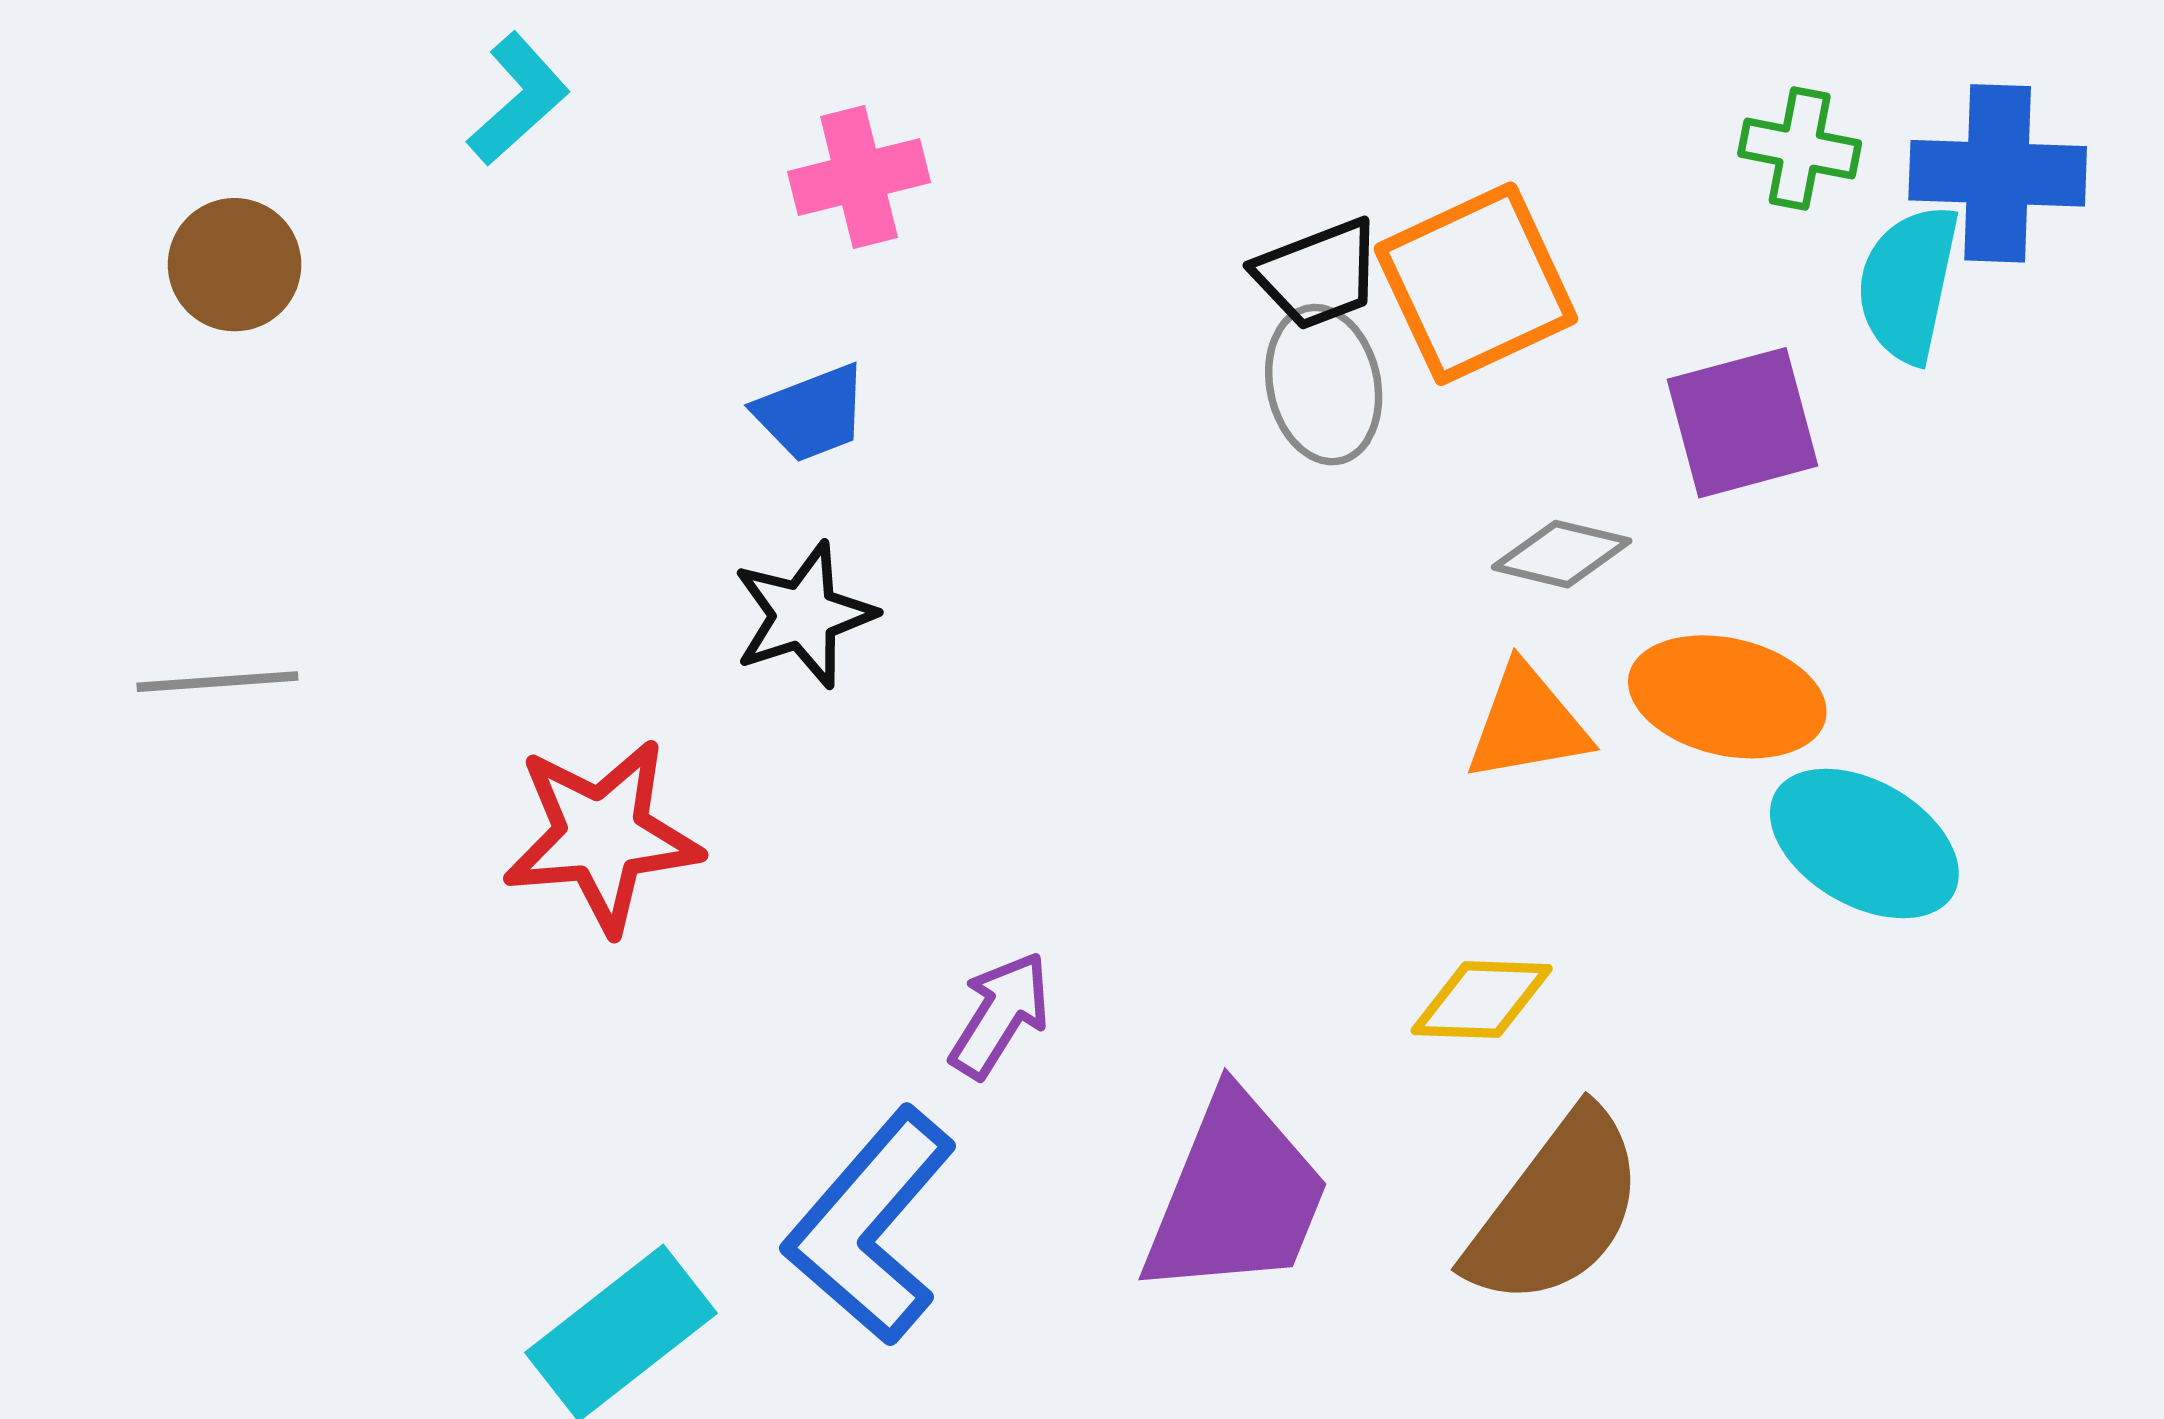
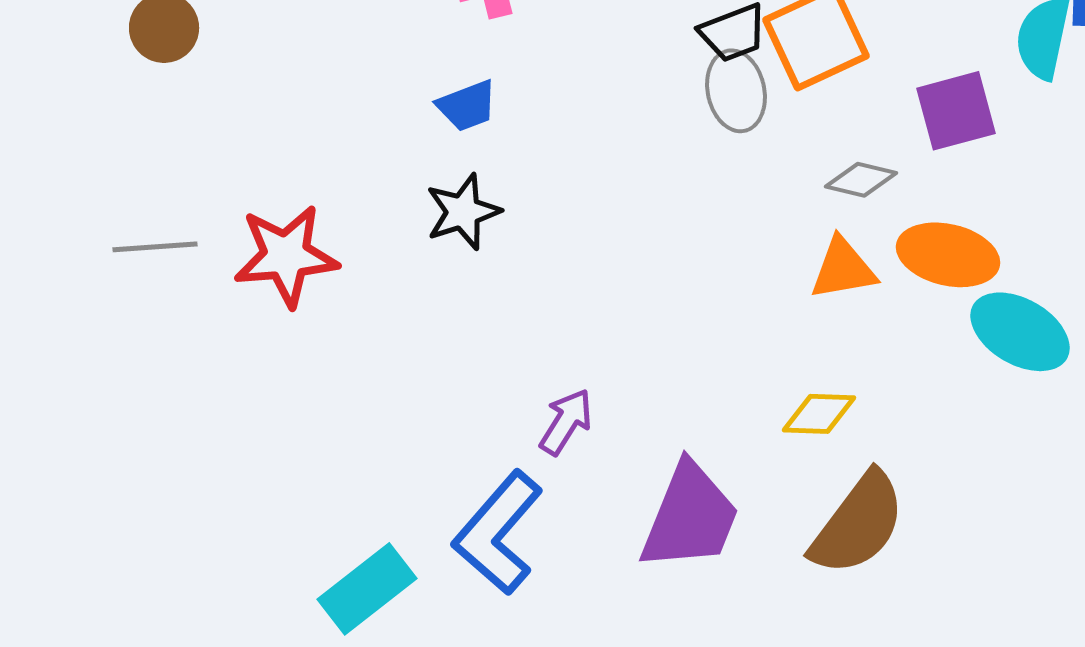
red star: (602, 836) -> (286, 256), moved

